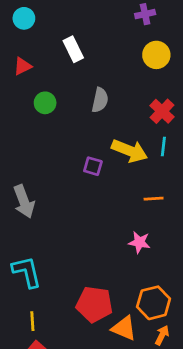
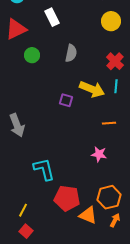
red triangle: (23, 66) -> (16, 29), size x1.6
cyan L-shape: (27, 272) -> (44, 169), moved
yellow line: (32, 321) -> (23, 210), turned 32

